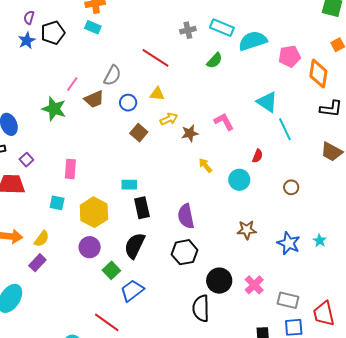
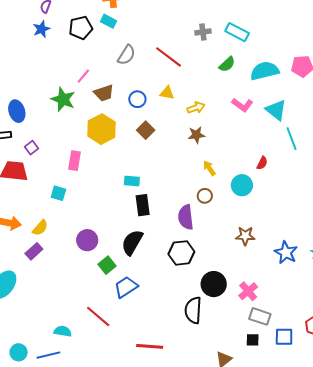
black pentagon: (53, 33) -> (81, 28), moved
cyan semicircle: (253, 41) -> (265, 71), moved
gray semicircle: (112, 75) -> (126, 55), moved
yellow arrow: (169, 119) -> (196, 108), moved
pink L-shape: (224, 122) -> (242, 105), moved, turned 150
brown circle: (291, 187) -> (205, 196), moved
yellow hexagon: (94, 212) -> (102, 129), moved
gray rectangle: (288, 300) -> (260, 316), moved

